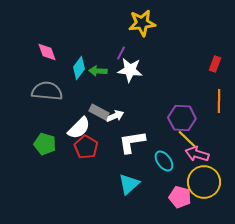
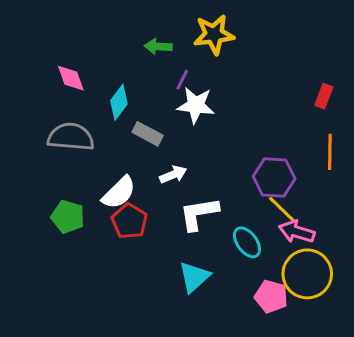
green arrow: (98, 71) -> (158, 47), moved
gray rectangle: (99, 112) -> (148, 134), moved

